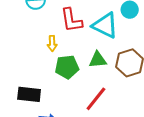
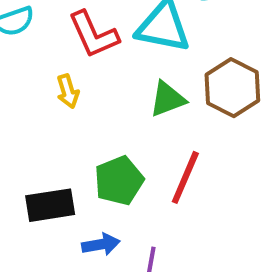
green pentagon: (67, 67) -> (119, 181), moved

